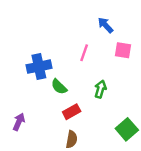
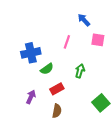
green semicircle: (59, 87) -> (47, 69), turned -80
purple arrow: (19, 122) -> (31, 97), moved

